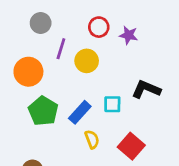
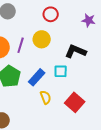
purple star: (129, 35) -> (89, 20), moved
purple line: (61, 49) -> (21, 45), moved
black L-shape: (146, 89) -> (76, 51), moved

